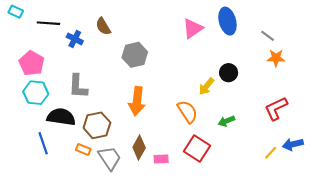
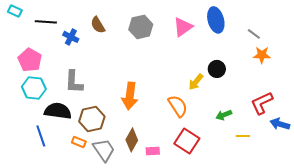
gray hexagon: (135, 55) -> (141, 27), moved
green arrow: (226, 121) -> (224, 115), moved
blue arrow: (293, 144) -> (280, 124), moved, turned 30
yellow line: (271, 153) -> (243, 136), moved, turned 48

